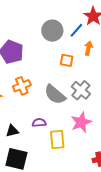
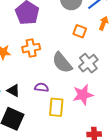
black triangle: (12, 131) -> (13, 91), turned 32

